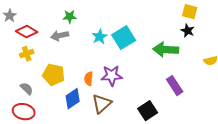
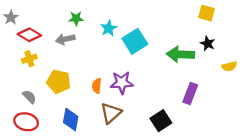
black star: (188, 31) -> (208, 43), moved
cyan star: (100, 37) -> (109, 28), moved
purple rectangle: (175, 86) -> (190, 93), turned 54
blue diamond: (73, 99) -> (71, 120), moved, turned -45

